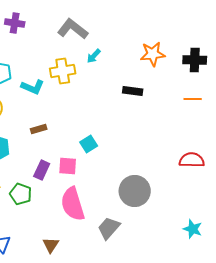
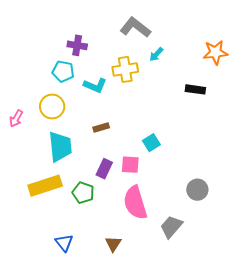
purple cross: (15, 23) -> (77, 45), moved
gray circle: (135, 191) -> (197, 190), size x0.7

